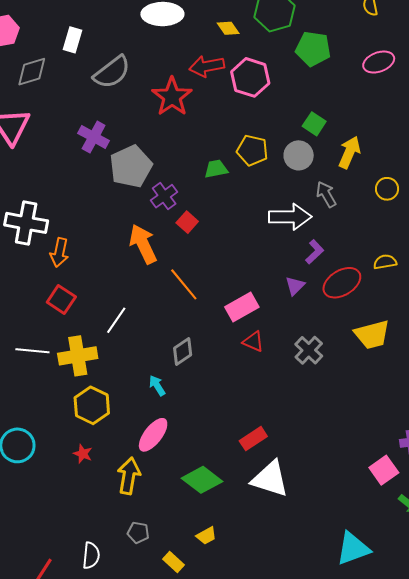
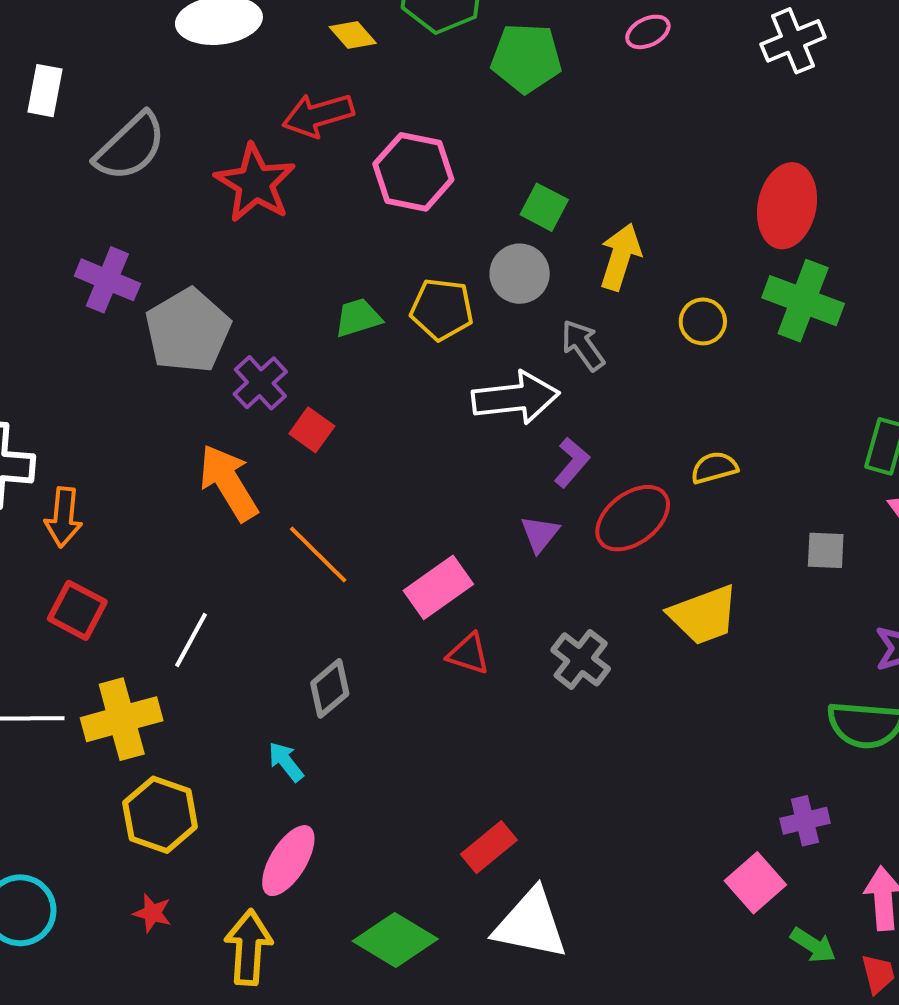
pink ellipse: (379, 62) -> (648, 32), moved, size x0.7
pink hexagon: (250, 77) -> (413, 172), moved
yellow pentagon: (252, 150) -> (442, 309), moved

